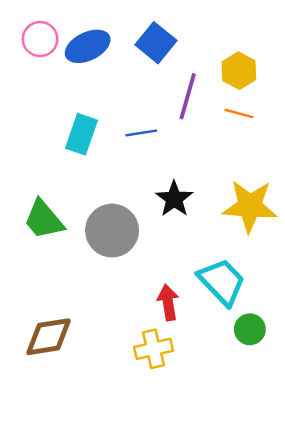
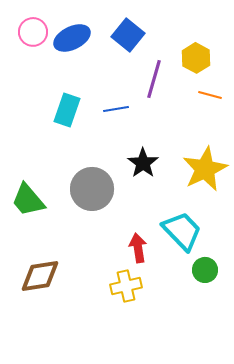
orange line: (239, 113) -> (210, 95), moved
yellow star: (250, 206) -> (205, 169), turned -30
green trapezoid: (44, 220) -> (28, 200), moved

